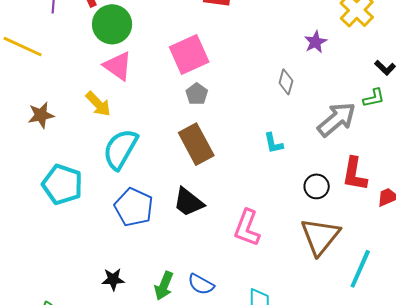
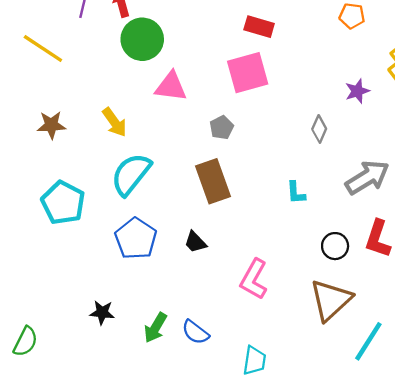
pink square: (189, 54) -> (248, 73), moved
pink triangle: (118, 66) -> (171, 87), moved, turned -36
black trapezoid: (188, 202) -> (195, 242), size x0.7

